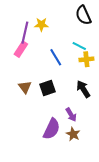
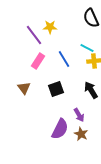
purple line: (25, 33) -> (34, 35), turned -50
pink rectangle: (21, 49) -> (38, 61), moved
brown triangle: (25, 87) -> (24, 88), moved

